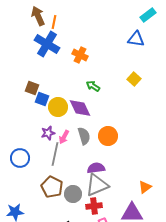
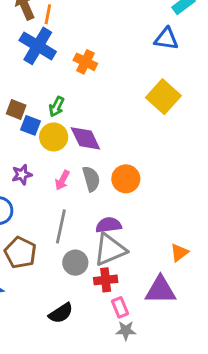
yellow square: (134, 79) -> (163, 97), size x1.6
green arrow: (93, 86) -> (57, 107), moved, turned -96
purple star: (48, 133) -> (22, 175), moved
gray line: (55, 154) -> (61, 226), moved
brown pentagon: (52, 187) -> (20, 252), moved

